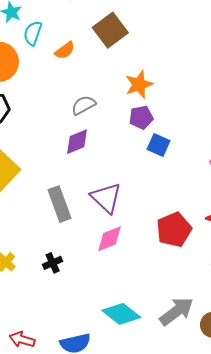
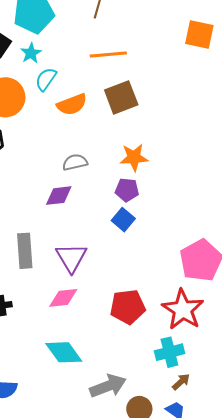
orange semicircle: (65, 50) -> (72, 104), size x1.4
blue square: (159, 145) -> (123, 220), moved
cyan diamond: (121, 314) -> (64, 352), moved

